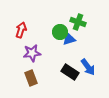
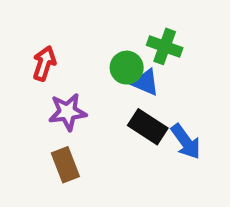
blue triangle: (69, 39) -> (146, 82), turned 40
black rectangle: (70, 72) -> (148, 127), moved

